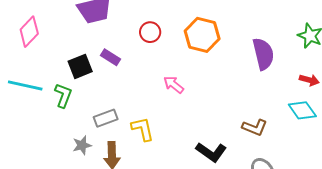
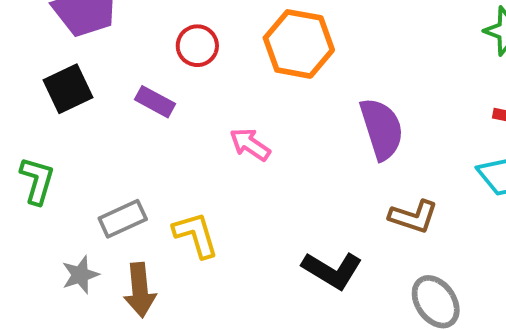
purple semicircle: (263, 54) -> (382, 129), moved
purple rectangle: (111, 57) -> (155, 102), moved
black square: (80, 66) -> (68, 89), moved

